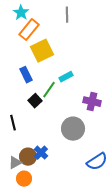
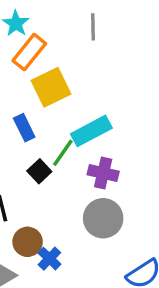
cyan rectangle: (66, 77) -> (91, 131), size x1.6
purple cross: (92, 102) -> (103, 173), moved
brown circle: (28, 157) -> (28, 242), moved

